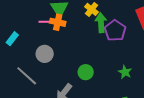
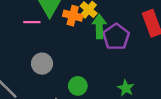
orange cross: (58, 22) -> (73, 16), moved
gray circle: (45, 54) -> (42, 64), moved

